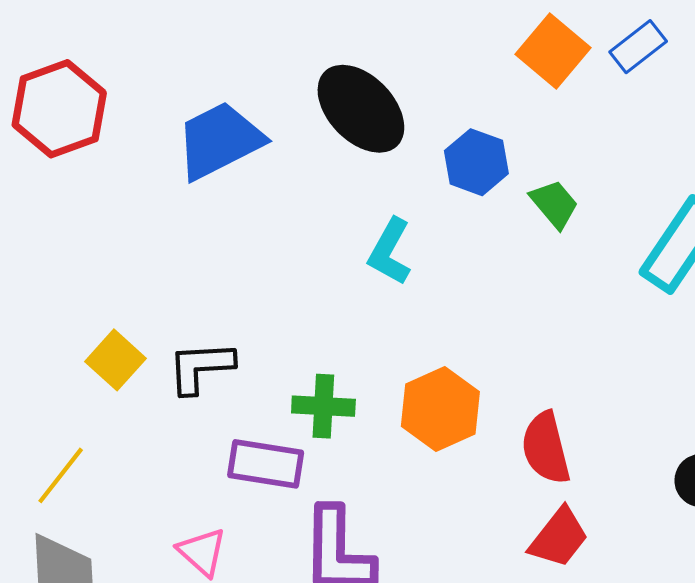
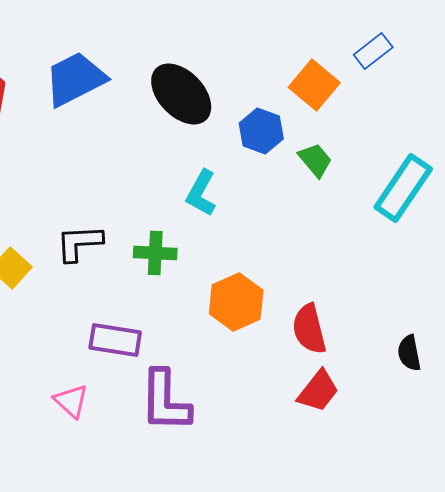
orange square: (553, 51) -> (314, 85), moved
blue trapezoid: (219, 140) -> (75, 79), moved
black L-shape: (201, 367) -> (79, 243), moved
green cross: (323, 406) -> (155, 253), moved

